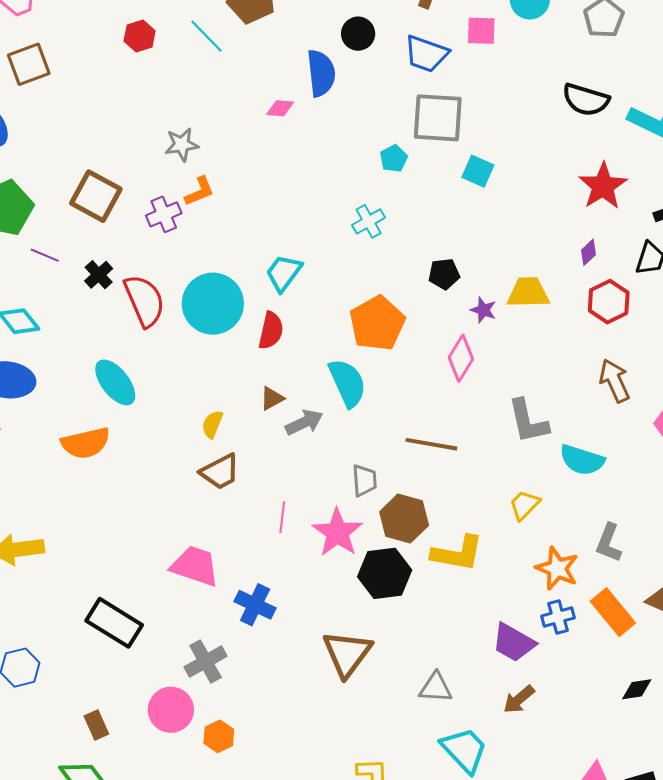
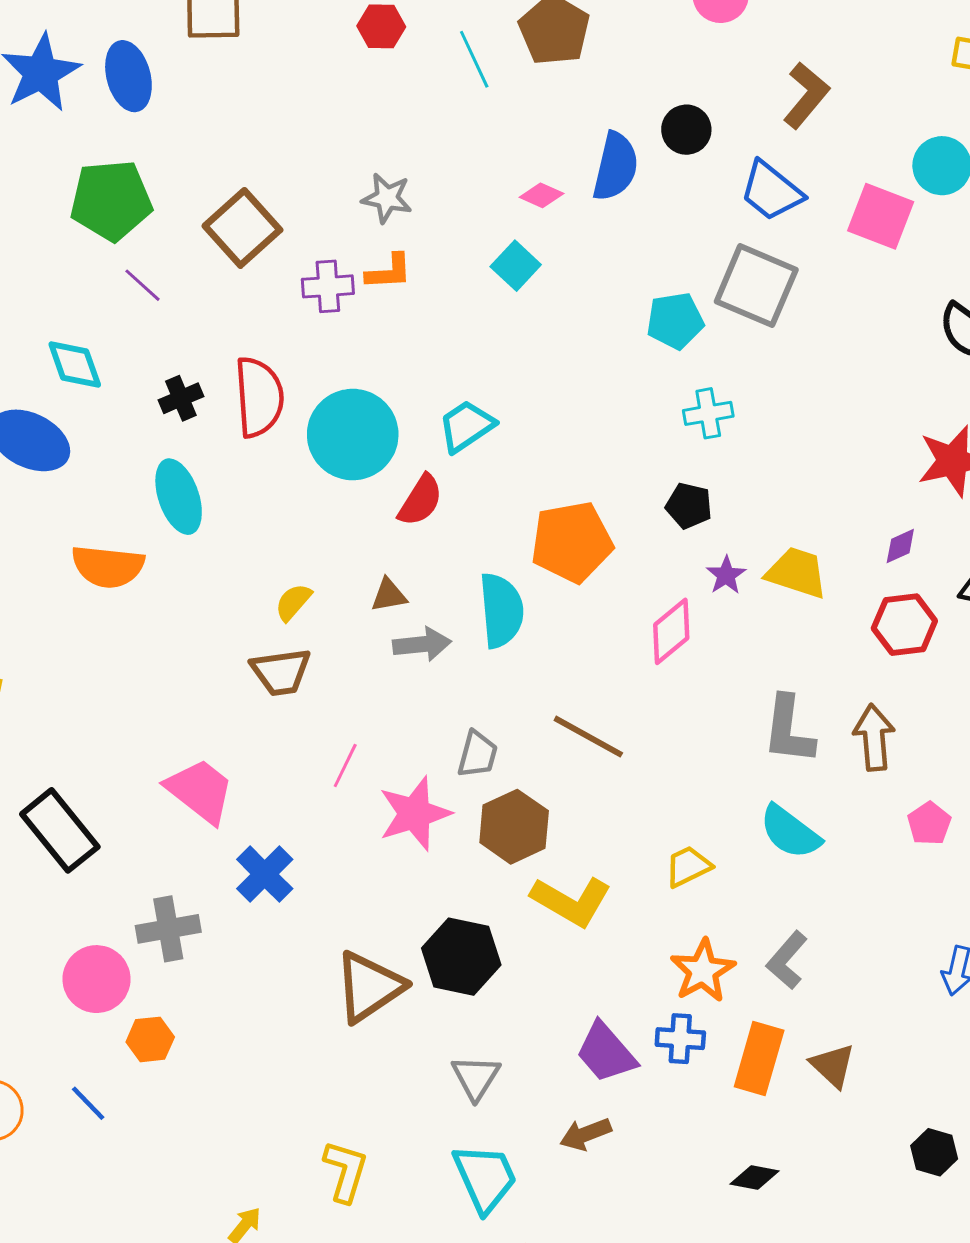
pink square: (481, 31) -> (881, 216), moved, size x1.4
cyan pentagon: (394, 158) -> (675, 321), size x1.4
cyan square: (478, 171) -> (516, 266), moved
cyan cross: (369, 221) -> (708, 413), moved
black cross: (99, 275) -> (181, 398), moved
gray L-shape: (528, 421) -> (789, 730), moved
black hexagon: (385, 573) -> (461, 957), moved
orange rectangle: (613, 612) -> (759, 1058), turned 36
gray triangle: (436, 688) -> (476, 1077), turned 39

